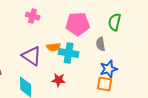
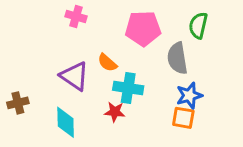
gray semicircle: (101, 44) -> (177, 58), size x1.5
orange semicircle: (54, 47) -> (107, 63), turned 48
cyan cross: (69, 53) -> (128, 88), moved

